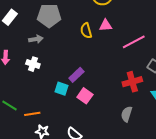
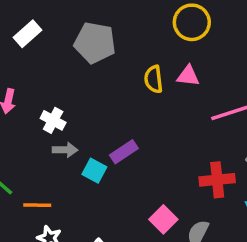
gray arrow: (36, 39) -> (65, 150), moved
pink square: (85, 96) -> (163, 219), moved

